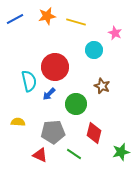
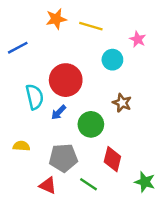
blue line: (15, 19) -> (18, 48), moved
green star: (121, 152) -> (145, 182), turned 30

